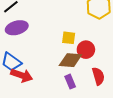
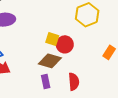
red circle: (86, 50) -> (65, 44), moved

